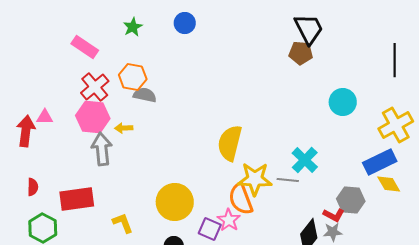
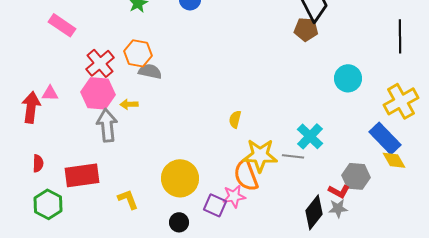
pink rectangle: (85, 47) -> (62, 25), moved
yellow semicircle: (230, 143) -> (235, 119), size x0.5
blue rectangle: (380, 162) -> (385, 138), turned 72
pink star: (229, 220) -> (234, 196), turned 30

